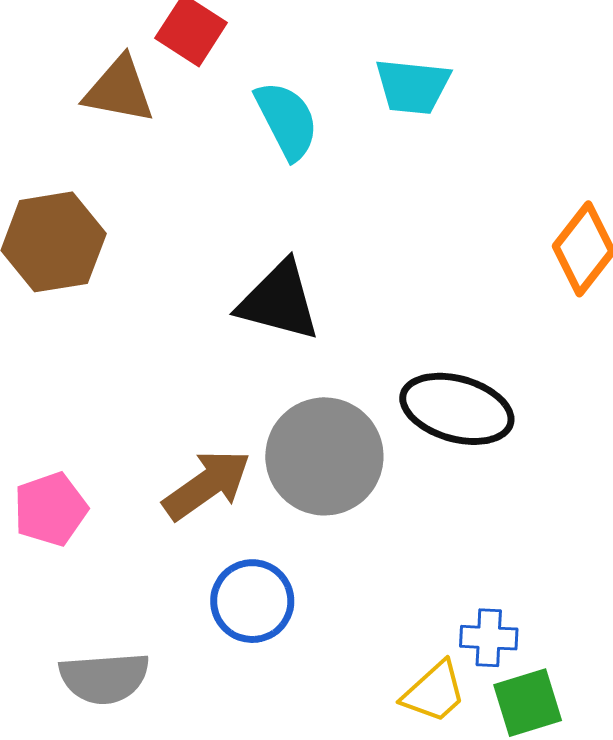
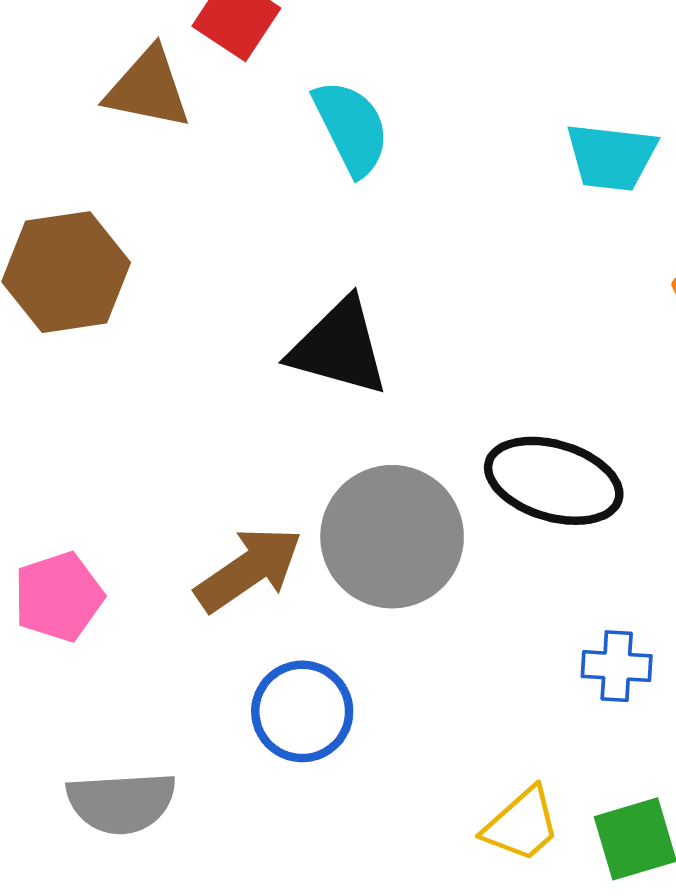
cyan trapezoid: (413, 86) -> (611, 157), moved
blue cross: (489, 638) -> (617, 666), moved

